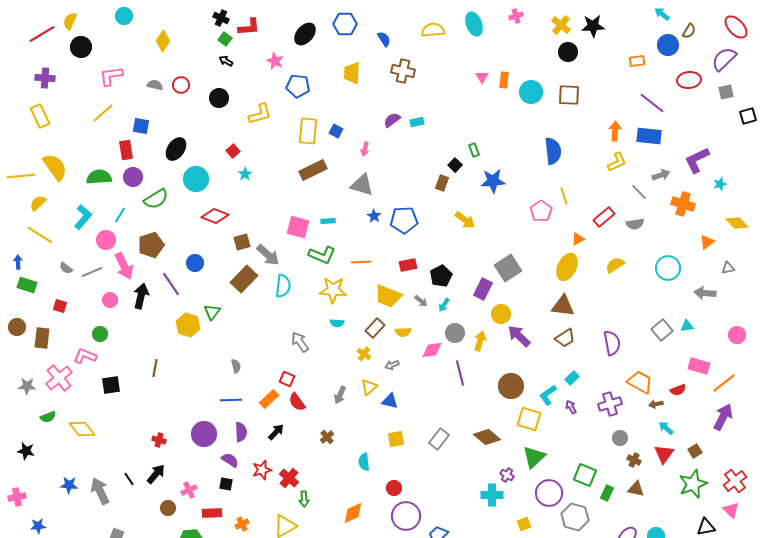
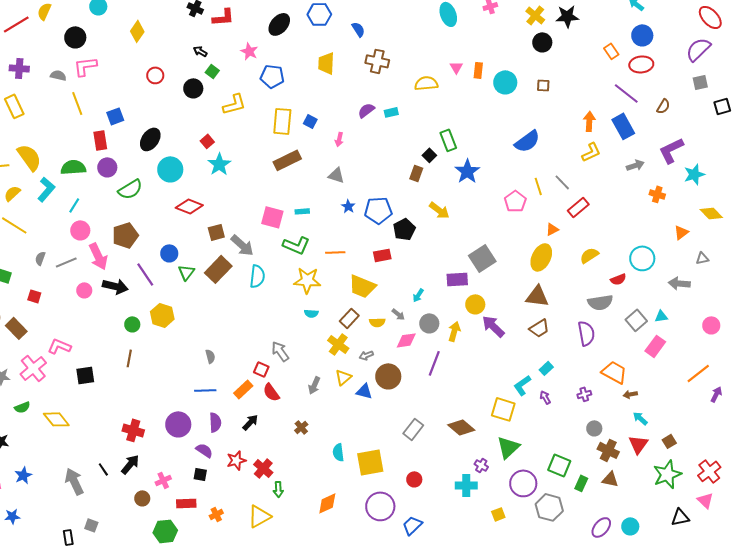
yellow semicircle: (433, 30) -> (426, 83), moved
brown semicircle: (689, 31) -> (663, 106), moved
green square: (225, 39) -> (212, 71), moved
black circle: (81, 47) -> (75, 37), moved
orange rectangle: (637, 61) -> (611, 51), turned 63
red ellipse: (689, 80) -> (641, 64), moved
gray semicircle: (155, 85) -> (58, 75), moved
brown square: (569, 95) -> (543, 85), size x0.6
yellow line: (103, 113) -> (77, 103), turned -70
blue square: (141, 126) -> (115, 116), turned -30
blue rectangle: (649, 136) -> (623, 126), turned 55
green rectangle: (474, 150) -> (448, 140), size x1.5
blue semicircle: (553, 151) -> (527, 141), turned 60
cyan star: (245, 174) -> (219, 164), size x1.6
blue star: (493, 181) -> (467, 171), turned -30
cyan star: (720, 184) -> (694, 174), size x1.5
gray triangle: (362, 185) -> (336, 175), size x0.7
gray line: (639, 192) -> (562, 182), moved
orange cross: (683, 204) -> (657, 194), size x0.7
cyan line: (120, 215) -> (74, 205), moved
cyan L-shape: (83, 217) -> (46, 189), moved
gray semicircle: (635, 224) -> (600, 302), moved, size x1.4
gray semicircle: (66, 268) -> (40, 258), turned 72
black pentagon: (441, 276) -> (404, 229), moved
purple rectangle: (483, 289) -> (457, 279), turned 60
black arrow: (141, 296) -> (115, 286), turned 90
gray arrow: (421, 301) -> (398, 314), moved
green triangle: (212, 312) -> (186, 272), moved
green circle: (100, 334) -> (132, 324), moved
brown rectangle: (42, 338) -> (16, 328), turned -50
gray arrow: (300, 342) -> (280, 351), moved
yellow cross: (364, 354) -> (338, 344), size x1.5
pink rectangle: (699, 366) -> (655, 346), moved, turned -70
purple line: (460, 373) -> (434, 363), turned 35
brown circle: (511, 386) -> (388, 376), moved
red semicircle: (678, 390) -> (618, 279), moved
purple cross: (610, 404) -> (584, 394), size x0.6
purple arrow: (723, 417) -> (716, 394), moved, size x0.6
yellow square: (396, 439) -> (370, 462), moved, size x1.6
red cross: (159, 440) -> (133, 430), size x1.5
brown cross: (634, 460) -> (608, 450), size x1.5
blue star: (69, 485) -> (23, 475), moved, turned -30
red circle: (394, 488) -> (414, 479), moved

